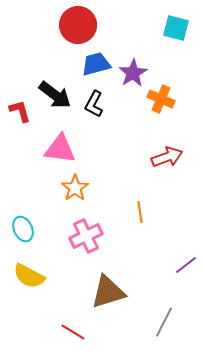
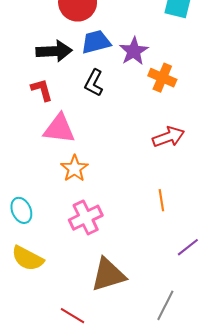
black arrow: (55, 95) -> (54, 51), moved, turned -40
red L-shape: (20, 111) -> (42, 90), moved
orange line: (140, 212) -> (161, 200), moved

